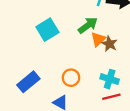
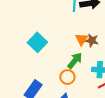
green arrow: (88, 25) -> (75, 61), moved

